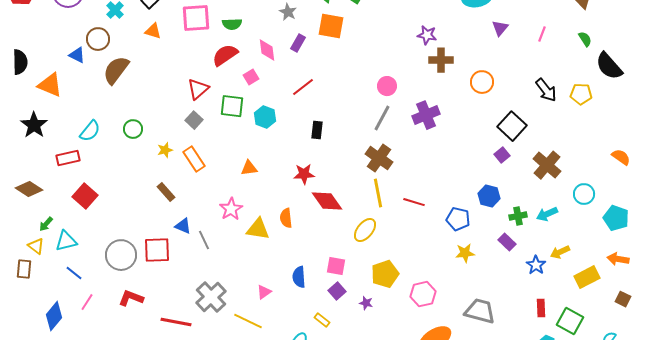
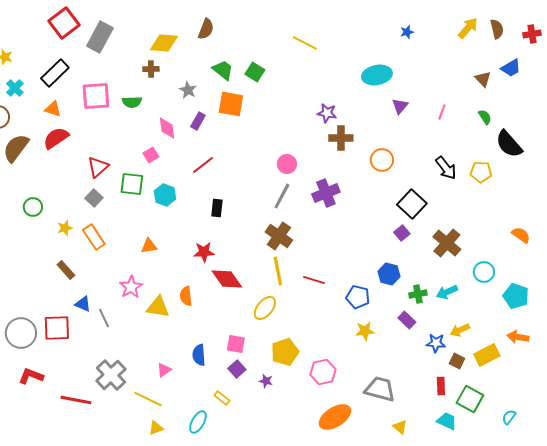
red semicircle: (225, 55) -> (56, 138), moved
blue star: (536, 265) -> (436, 343), turned -30
brown square: (623, 299) -> (457, 361), moved

